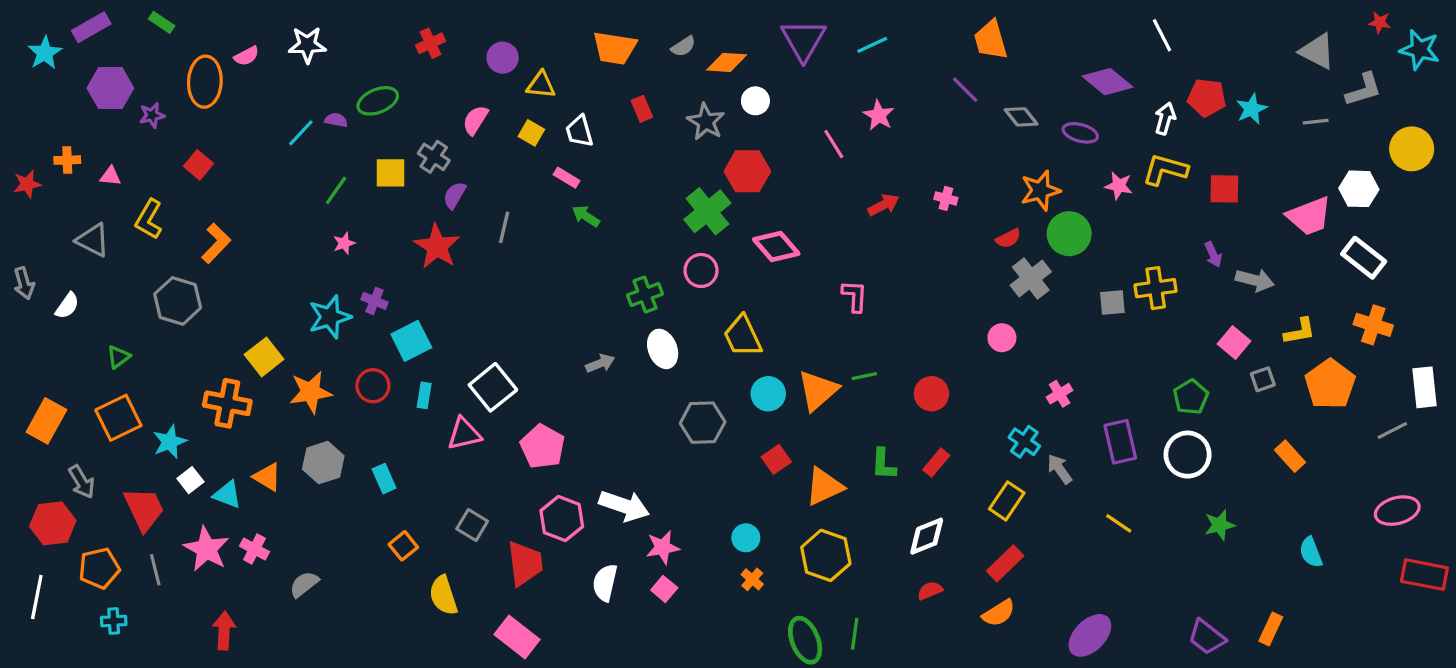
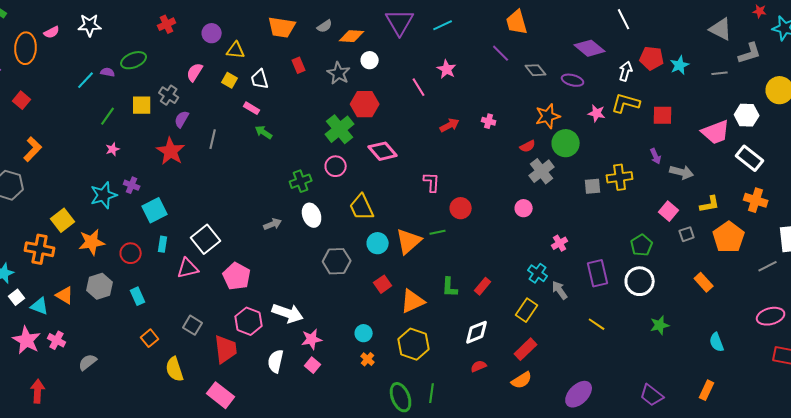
red circle: (373, 386) -> (131, 253), moved
red circle: (931, 394) -> (461, 208), moved
orange rectangle: (1271, 629) -> (707, 390), moved

